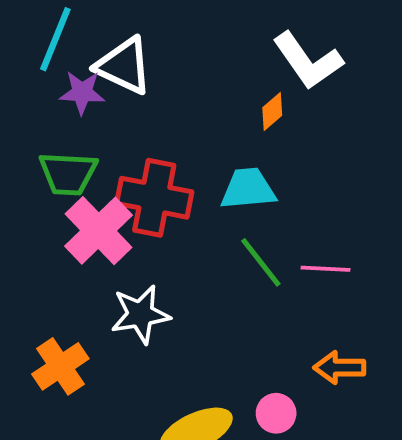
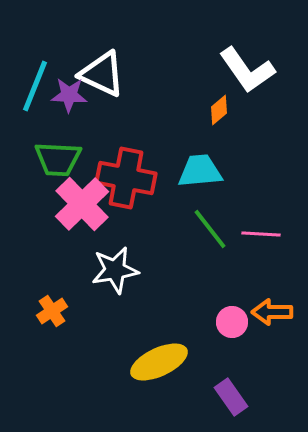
cyan line: (55, 39) -> (35, 86), moved
orange cross: (60, 366) -> (52, 311), size x0.7
pink circle: (276, 413) -> (232, 322), moved

